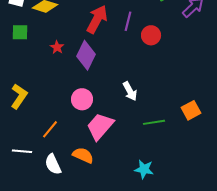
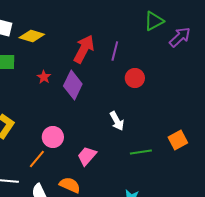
red circle: (151, 35) -> (135, 78), moved
pink circle: (82, 99) -> (53, 137), moved
pink trapezoid: (100, 126) -> (87, 156), size x0.7

